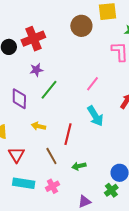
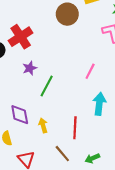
purple diamond: (19, 99) -> (20, 115), moved
cyan arrow: (95, 116) -> (99, 104), turned -130
yellow arrow: (39, 126) -> (43, 125), turned 72

